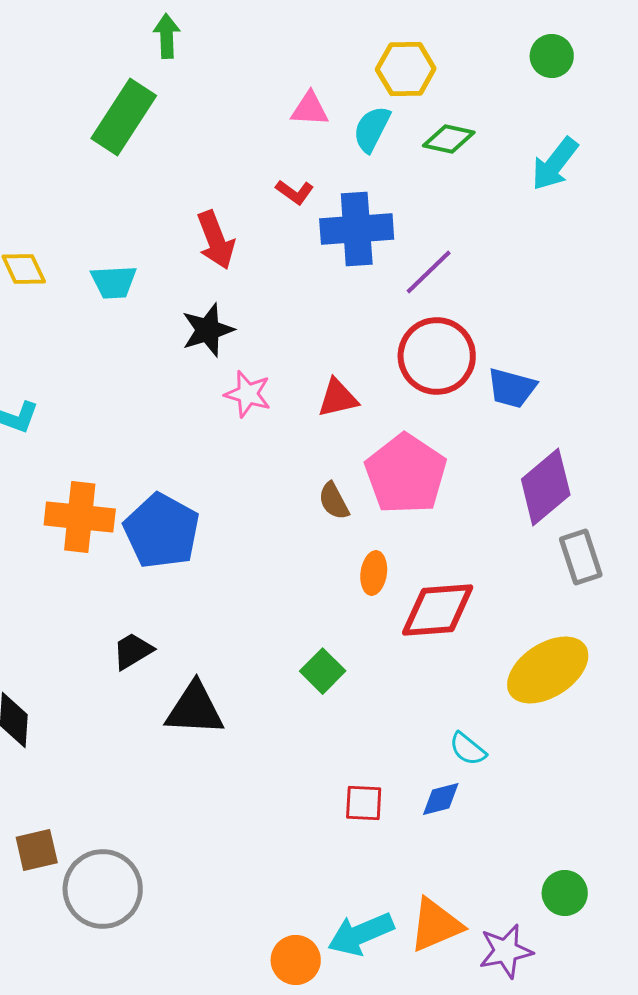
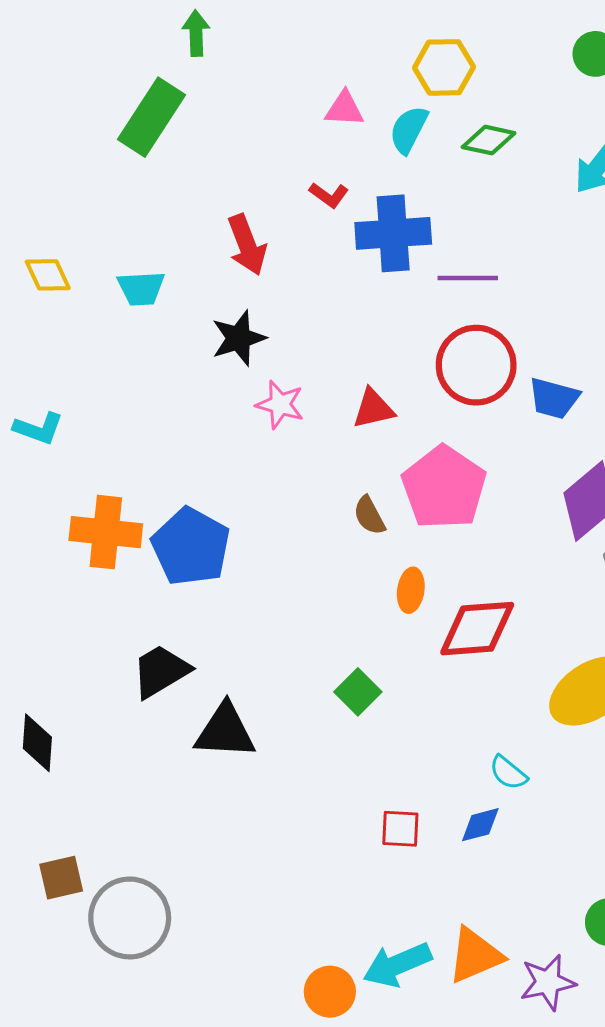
purple line: (429, 272) -> (468, 278), turned 44
black trapezoid: (133, 651) -> (161, 671), size x1.4

